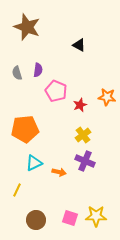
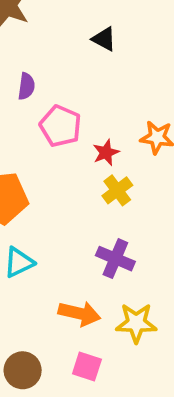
yellow cross: (83, 135) -> (117, 190), moved
orange arrow: (59, 172) -> (79, 313), moved, size x1.5
yellow star: (96, 216) -> (136, 323), moved

